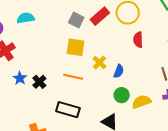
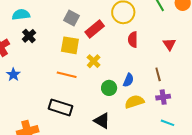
red rectangle: (100, 16) -> (95, 29), moved
blue semicircle: (119, 71) -> (128, 80), moved
black cross: (39, 82) -> (29, 36), moved
green circle: (122, 95) -> (109, 88), moved

